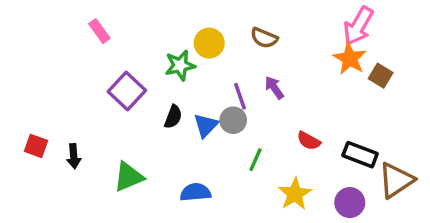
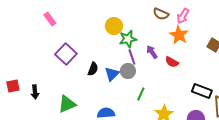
pink arrow: (358, 26) -> (183, 16), moved, size x0.7
brown semicircle: (264, 38) -> (161, 14), moved
orange star: (350, 59) -> (179, 35), moved
green star: (180, 65) -> (128, 39), moved
red semicircle: (309, 141) -> (172, 62), moved
red square: (36, 146) -> (13, 86), turned -32

